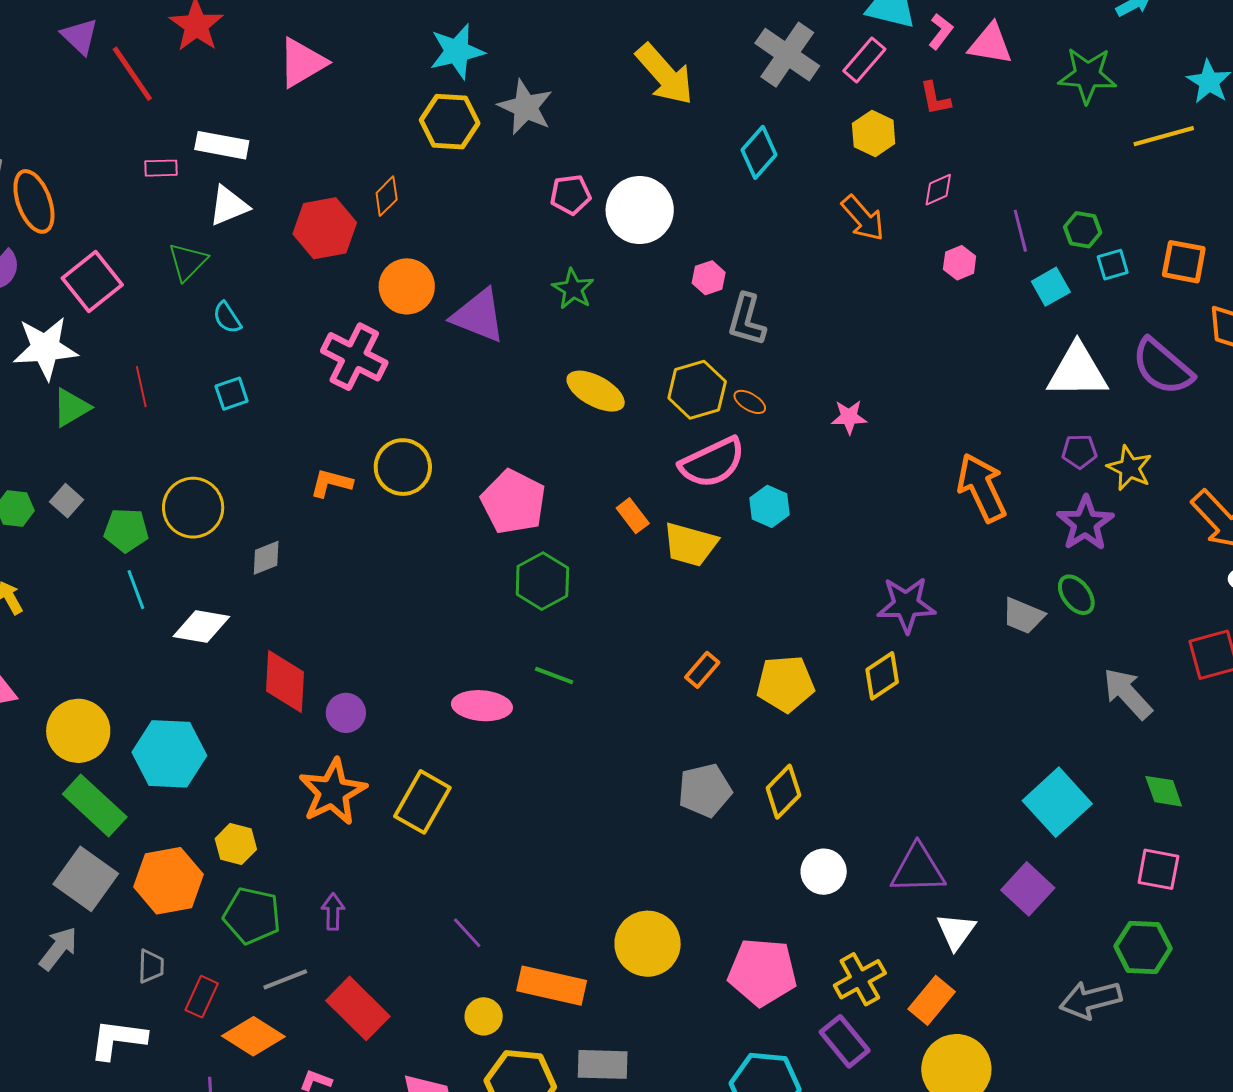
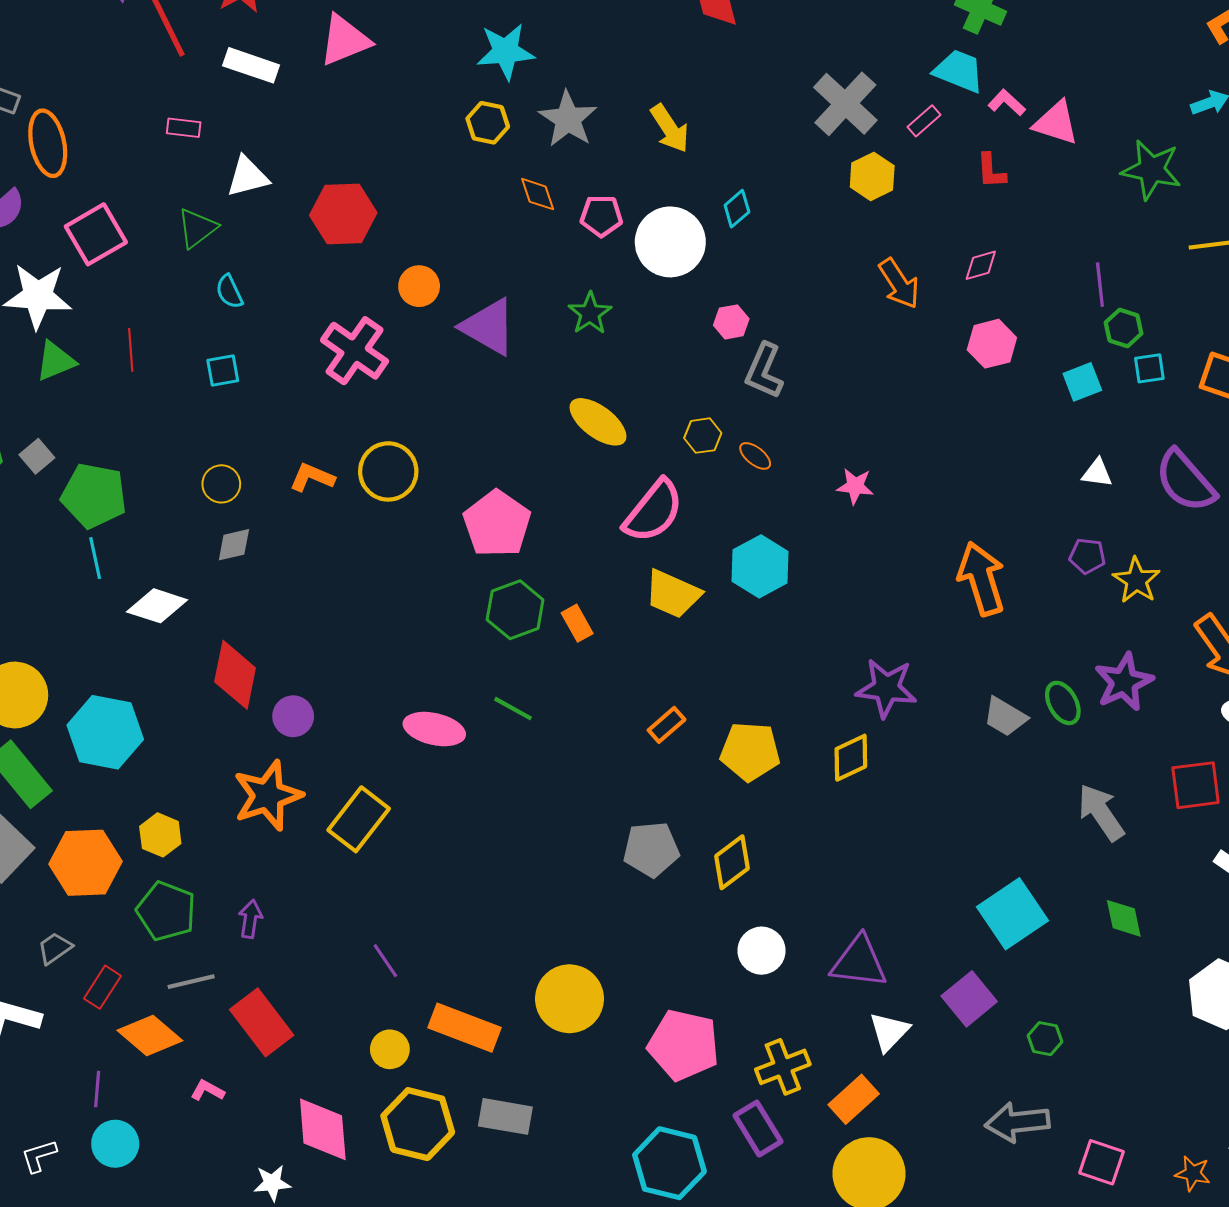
pink L-shape: (941, 31) -> (1007, 103), turned -93
pink rectangle: (864, 60) -> (924, 121), size x0.7
yellow arrow: (665, 74) -> (670, 128), moved, size x0.7
yellow hexagon: (450, 122) -> (488, 123), size x0.7
yellow hexagon: (874, 133) -> (872, 176), moved
white rectangle: (222, 145) -> (251, 65), moved
cyan diamond: (759, 152) -> (737, 209), moved, size x0.7
orange diamond: (387, 196) -> (538, 194), moved, turned -72
purple line: (1020, 231) -> (1100, 285), moved
pink hexagon: (960, 263) -> (992, 344), size x1.4
orange circle: (407, 286) -> (419, 286), size x0.7
white triangle: (1077, 371) -> (1097, 473), size x0.5
yellow hexagon: (697, 390) -> (703, 436), size x0.6
pink semicircle: (712, 462) -> (654, 511), moved, turned -34
cyan hexagon: (770, 506) -> (760, 566), size x1.4
yellow circle: (193, 508) -> (221, 484), moved, size x0.6
orange rectangle: (633, 516) -> (577, 623), moved
purple star: (1085, 523) -> (1124, 682), moved
green pentagon: (126, 530) -> (94, 496), size x1.4
pink square: (1158, 869) -> (1101, 1162), moved
green hexagon: (1143, 947) -> (1045, 1039), moved, size x0.6
gray trapezoid: (151, 966) -> (55, 948), turned -135

